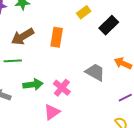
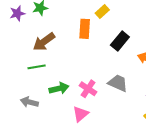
black rectangle: (109, 25) -> (120, 41), moved
orange rectangle: (57, 37) -> (85, 29), moved
gray trapezoid: (95, 72) -> (118, 83), moved

